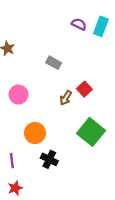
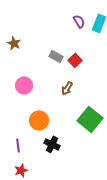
purple semicircle: (79, 24) -> (79, 21), turned 32
red square: (84, 89) -> (75, 60), moved

